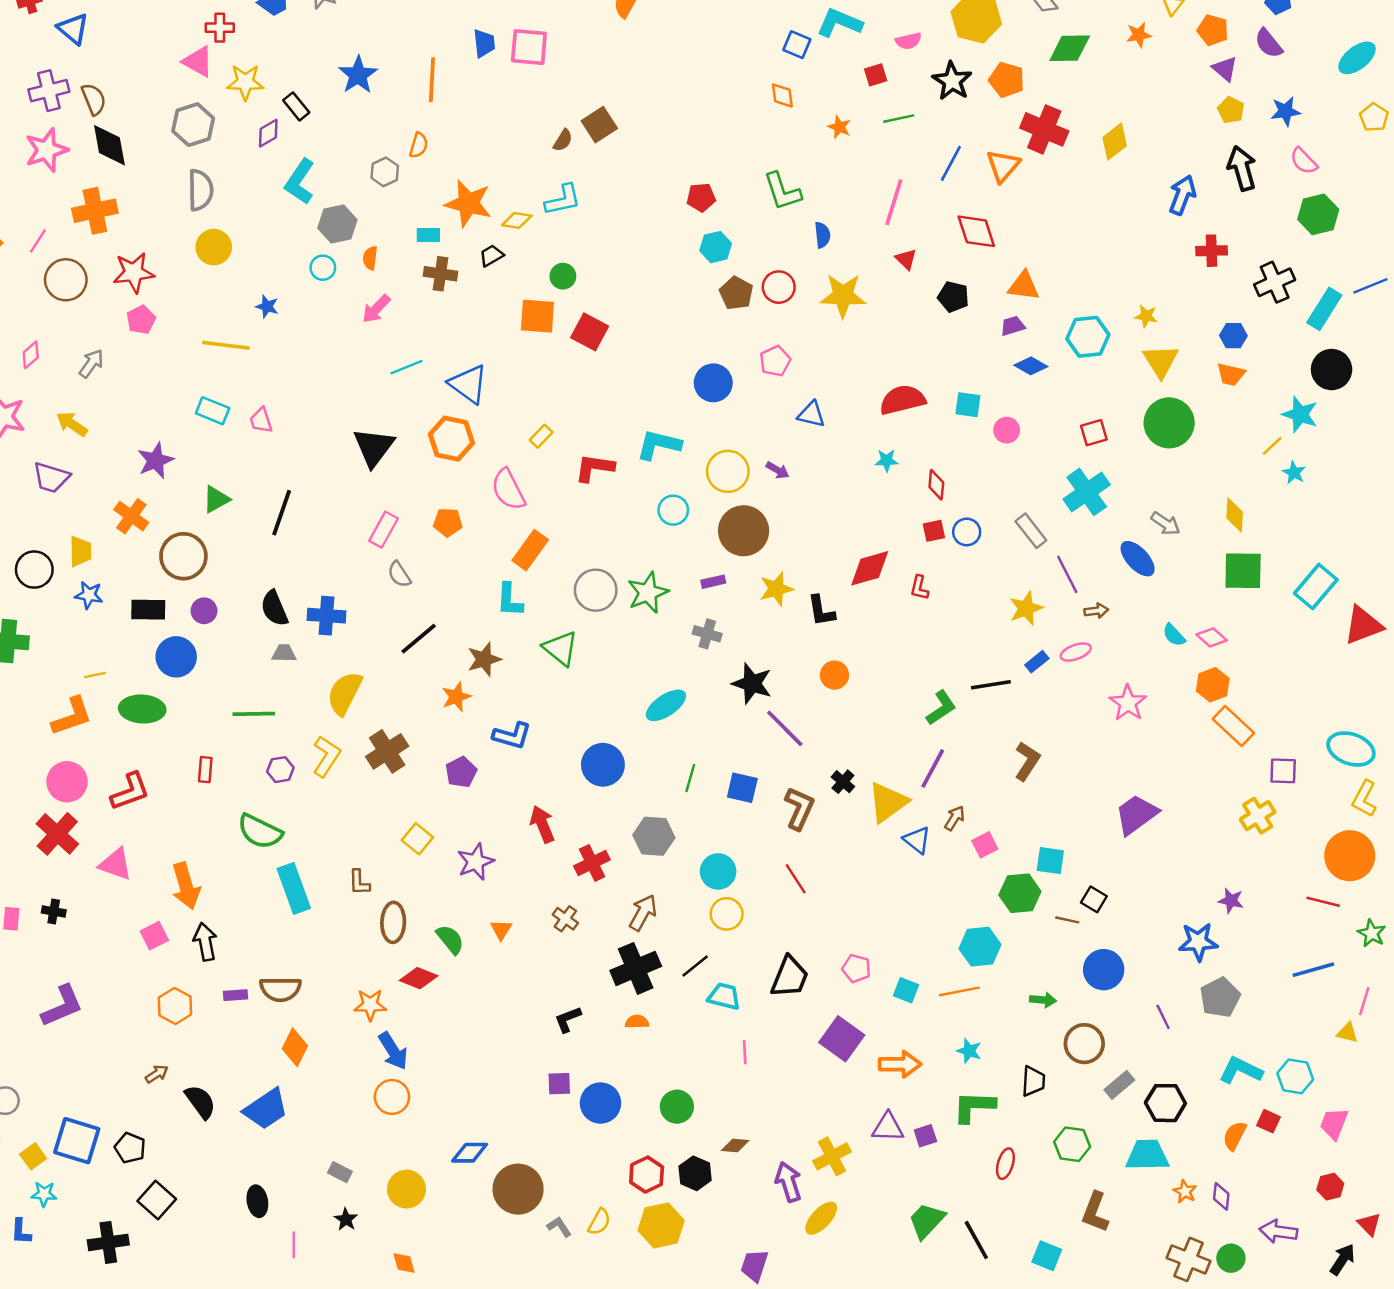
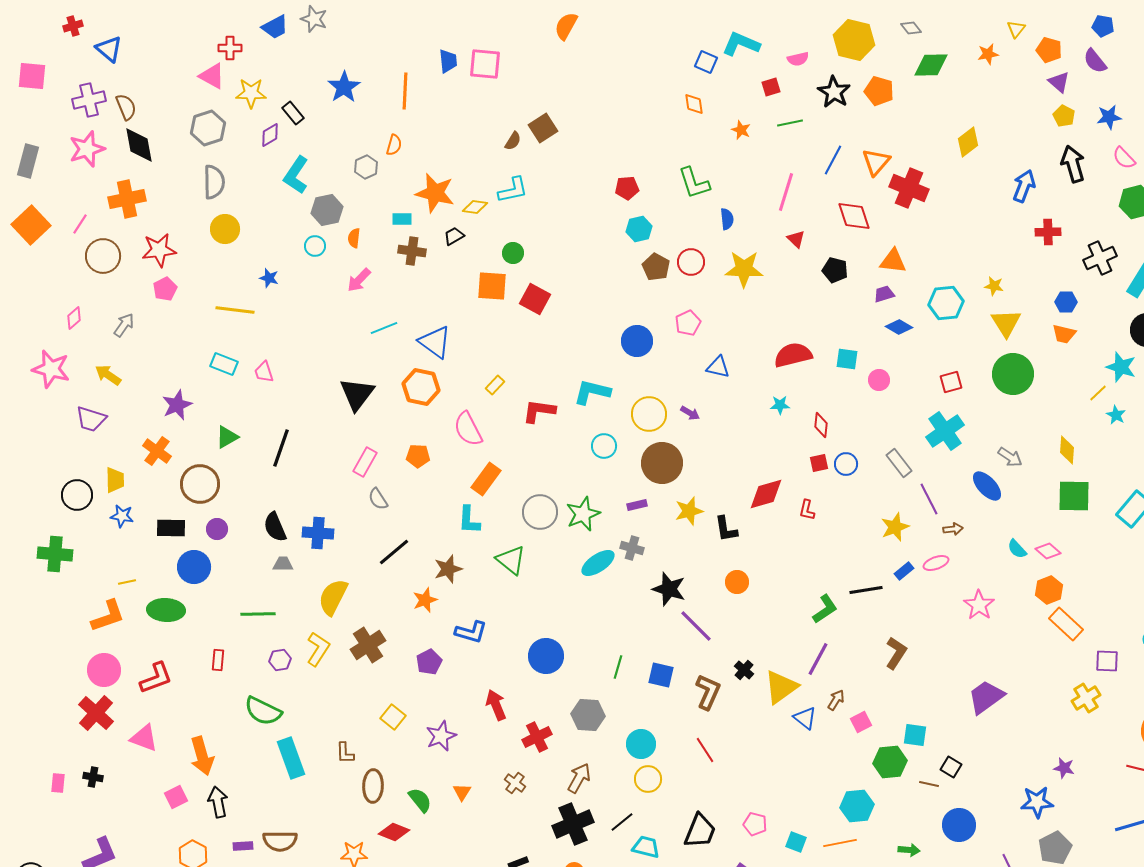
red cross: (1044, 129) -> (909, 188), moved
cyan ellipse: (666, 705) -> (598, 563), moved

